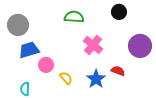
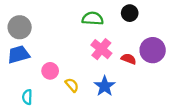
green semicircle: (74, 17) -> (93, 19), moved
blue trapezoid: (29, 50) -> (19, 55), moved
red semicircle: (118, 71) -> (129, 59), moved

